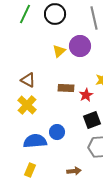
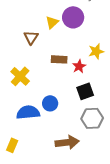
brown triangle: (28, 80) -> (31, 37), moved, turned 35
yellow rectangle: (30, 170) -> (12, 145), moved
brown arrow: (74, 171) -> (67, 142), size x1.6

